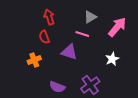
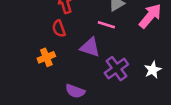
white star: (112, 59) -> (153, 70), moved
purple cross: (90, 85) -> (116, 69), moved

